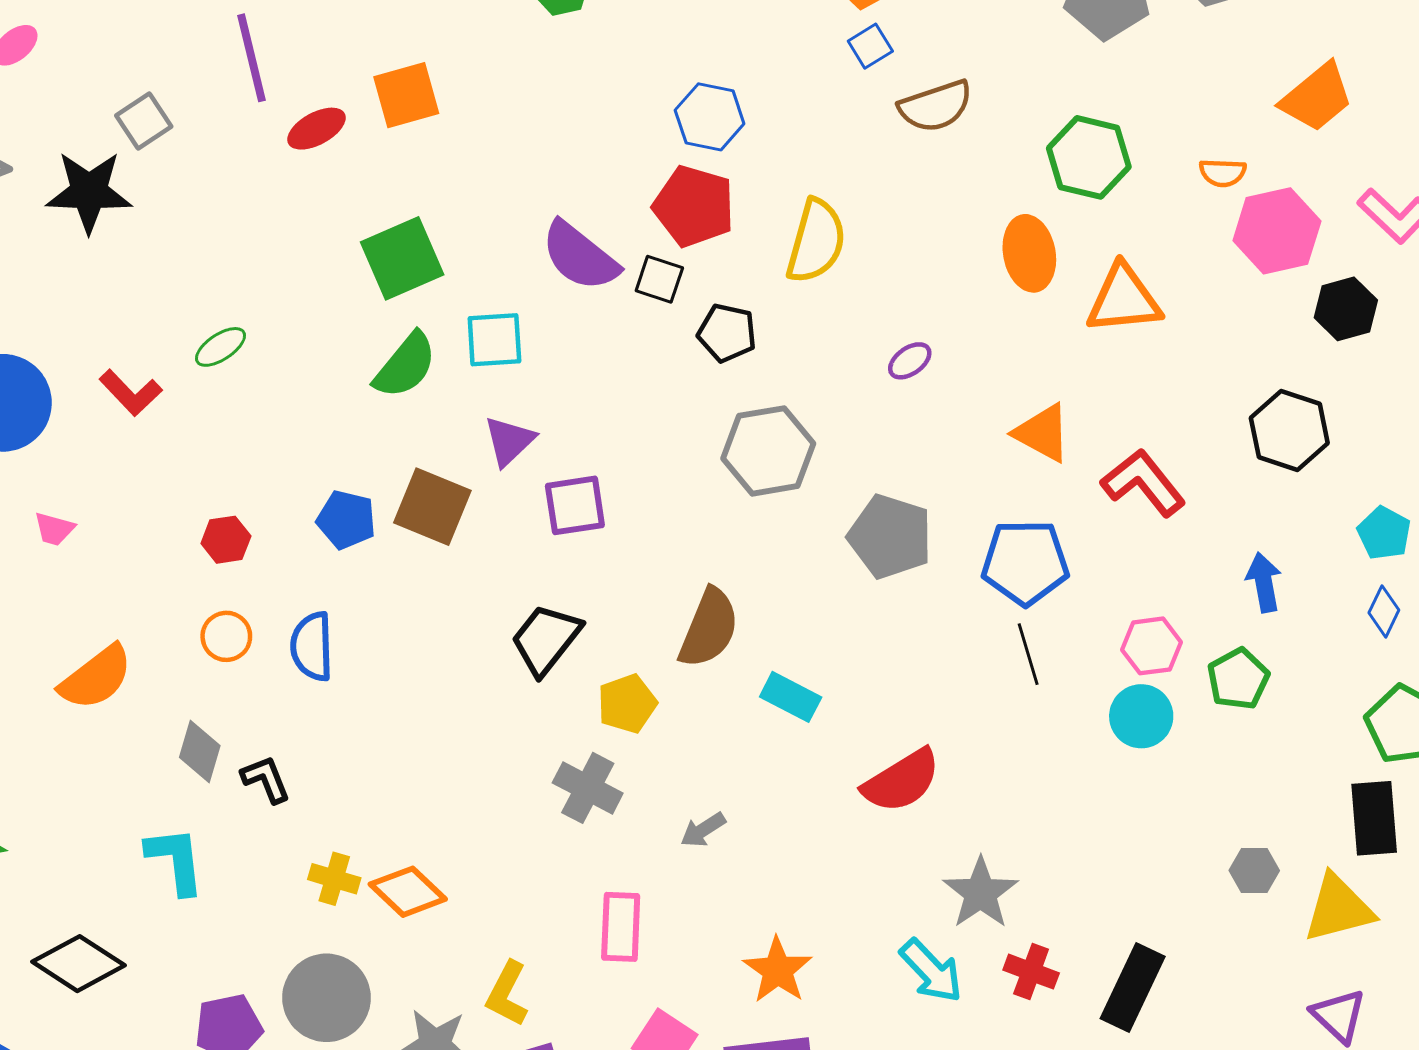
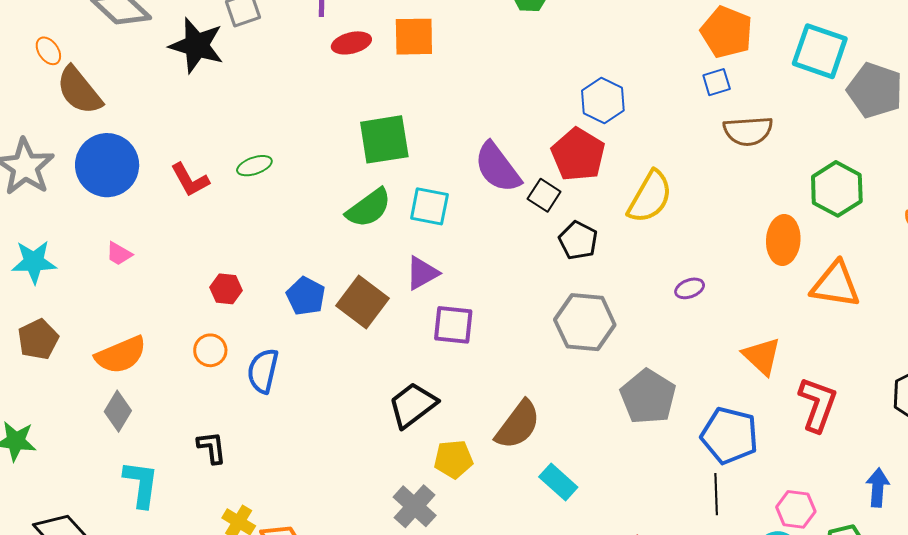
red L-shape: (1143, 483) -> (818, 404), turned 44
gray diamond: (200, 752) -> (118, 411), moved

